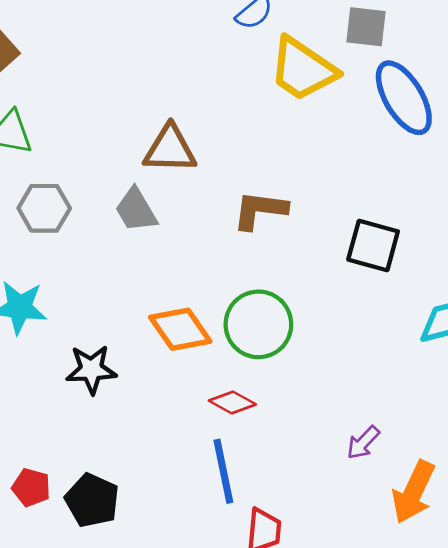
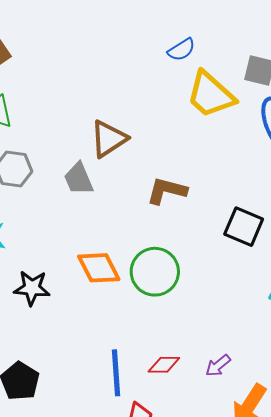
brown triangle: (170, 149) -> (109, 139), turned -42
red diamond: (232, 403) -> (164, 365), moved, turned -36

